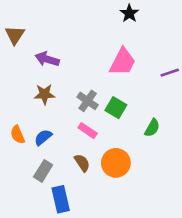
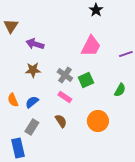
green square: (116, 108) -> (86, 80), turned 35
green semicircle: (152, 128) -> (120, 90), moved
orange circle: (116, 163) -> (98, 121), moved
blue rectangle: (61, 199) -> (18, 148), moved

